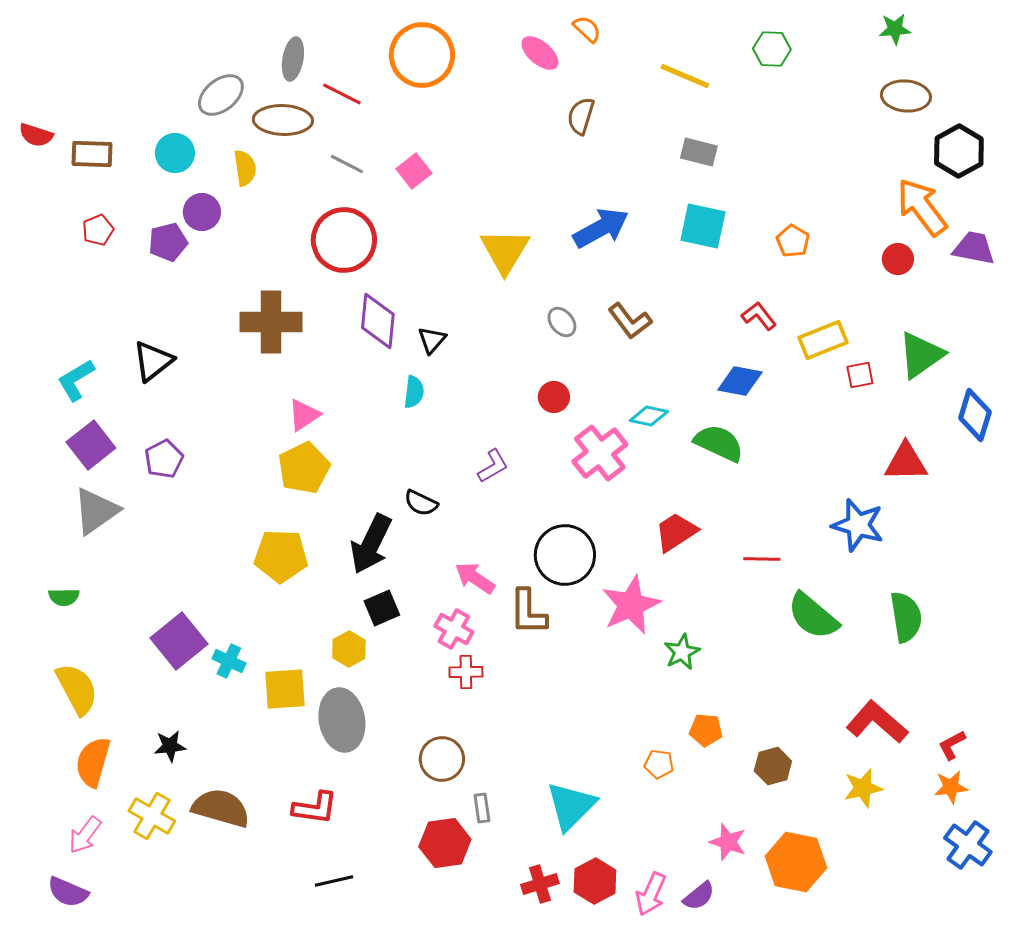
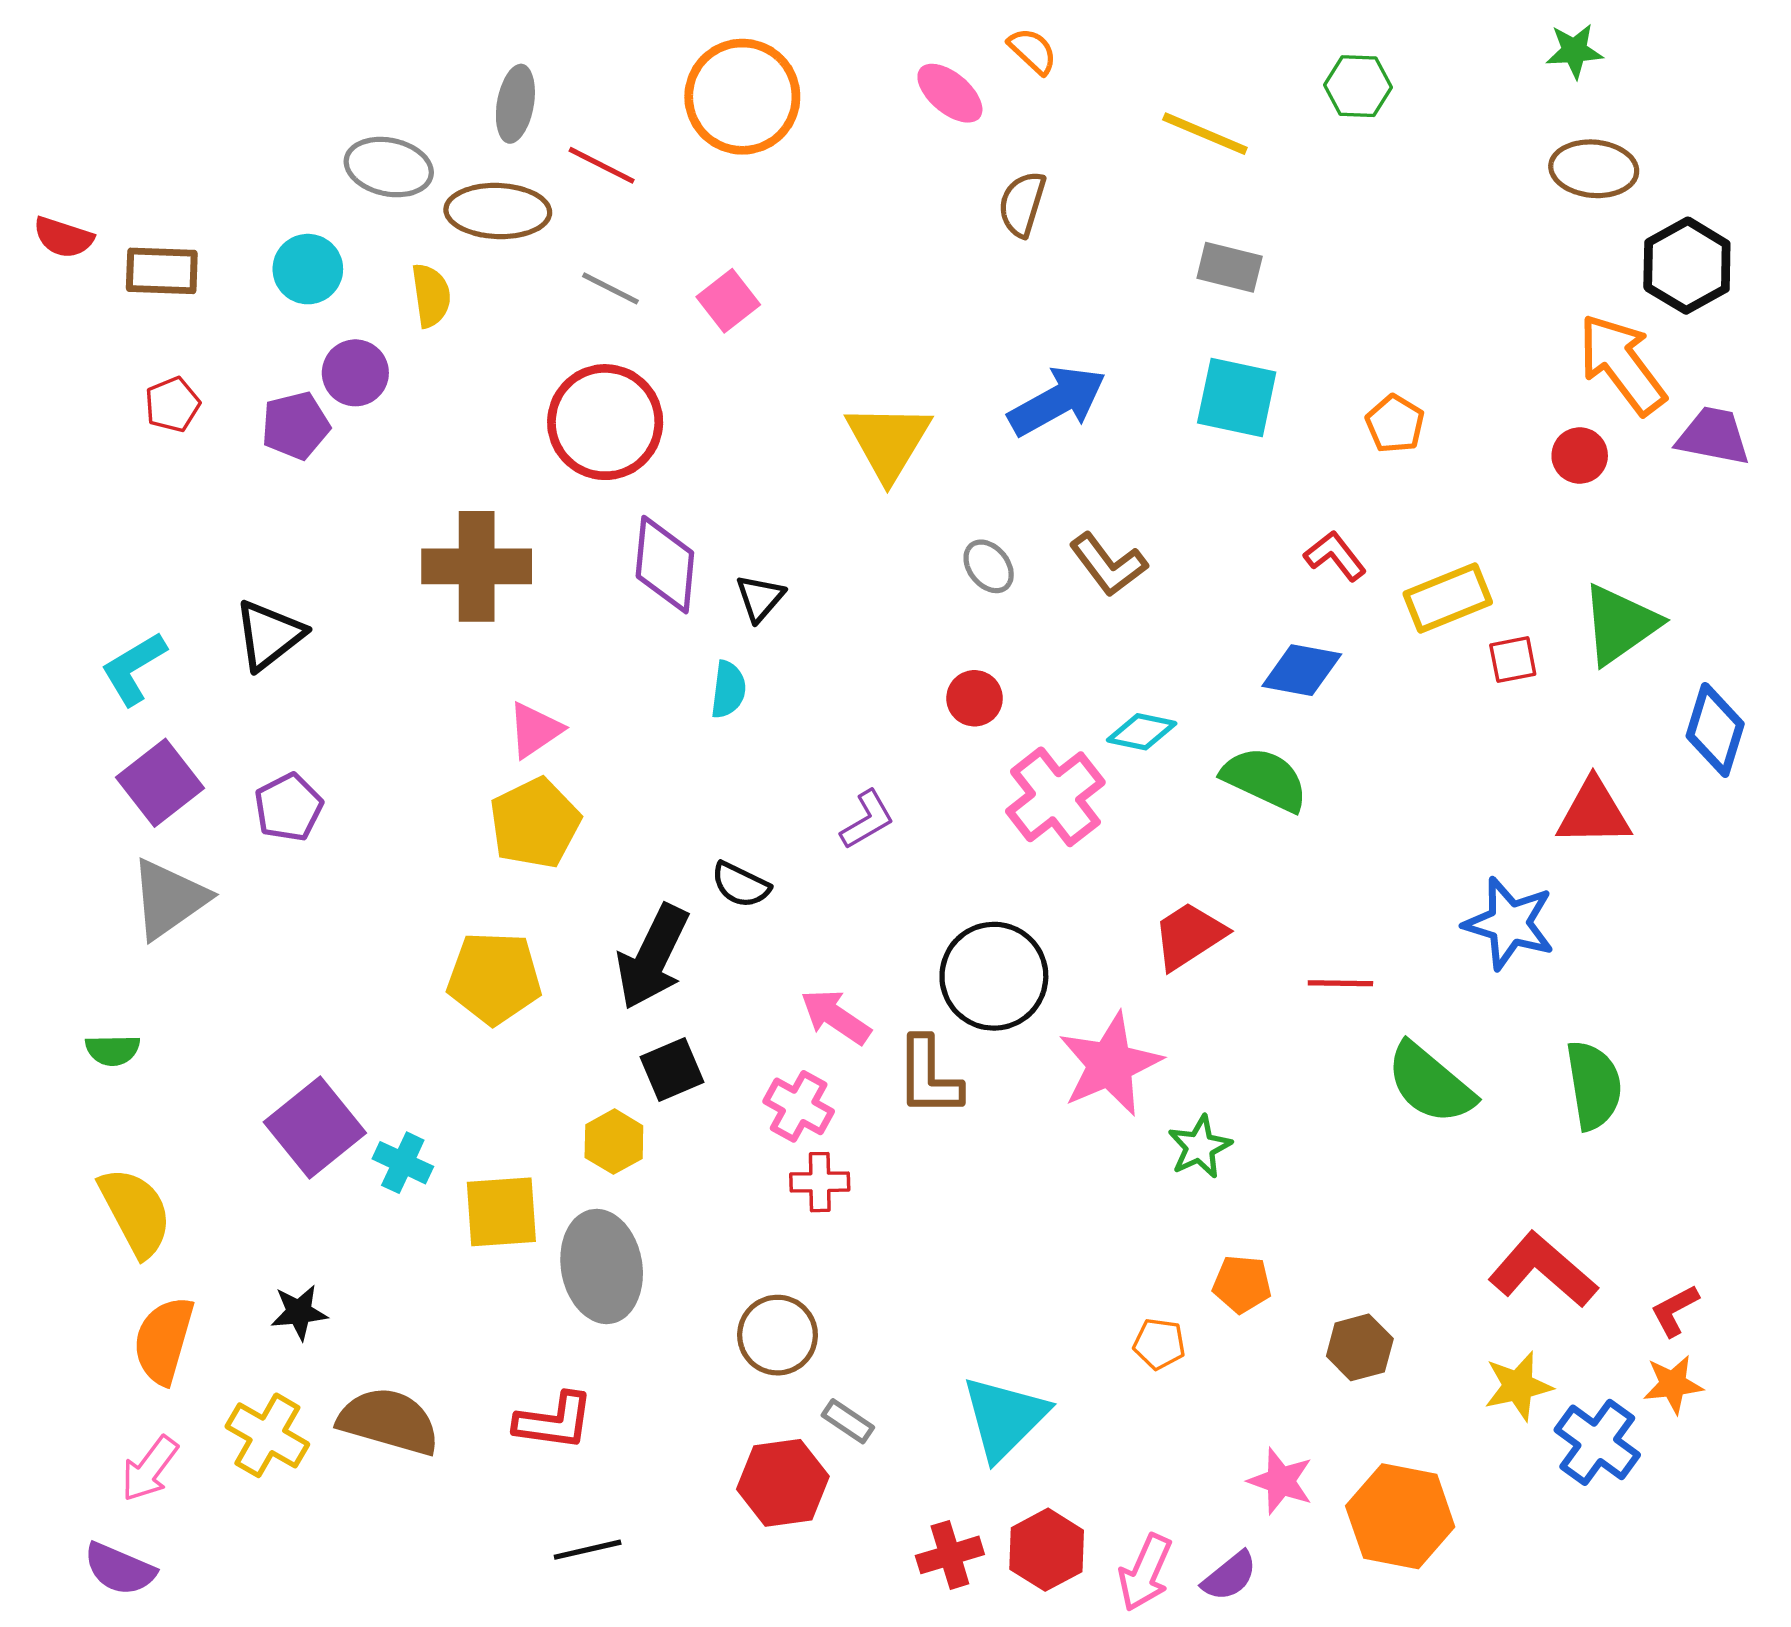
gray ellipse: (221, 95) -> (389, 167), turned 51
gray rectangle: (482, 808) -> (848, 1421), turned -48
blue cross: (968, 845) -> (1597, 1442), moved

